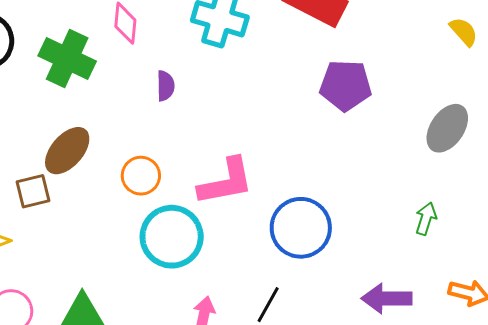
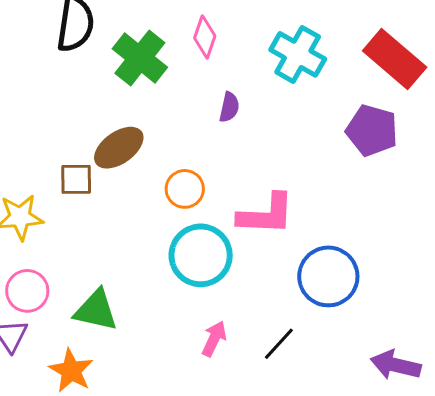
purple pentagon: (345, 85) -> (372, 130), moved

